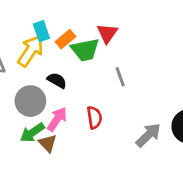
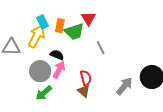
orange rectangle: (65, 39) -> (60, 26), turned -32
pink arrow: (57, 119) -> (59, 70), moved
brown triangle: (48, 143) -> (84, 91), moved

